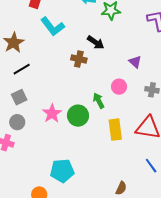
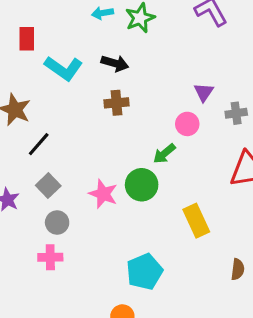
black arrow: (96, 42) -> (115, 63), moved
purple triangle: (135, 62) -> (204, 92), moved, turned 40
green arrow: (99, 101) -> (164, 154), turned -84
yellow rectangle: (115, 130) -> (196, 221), moved

